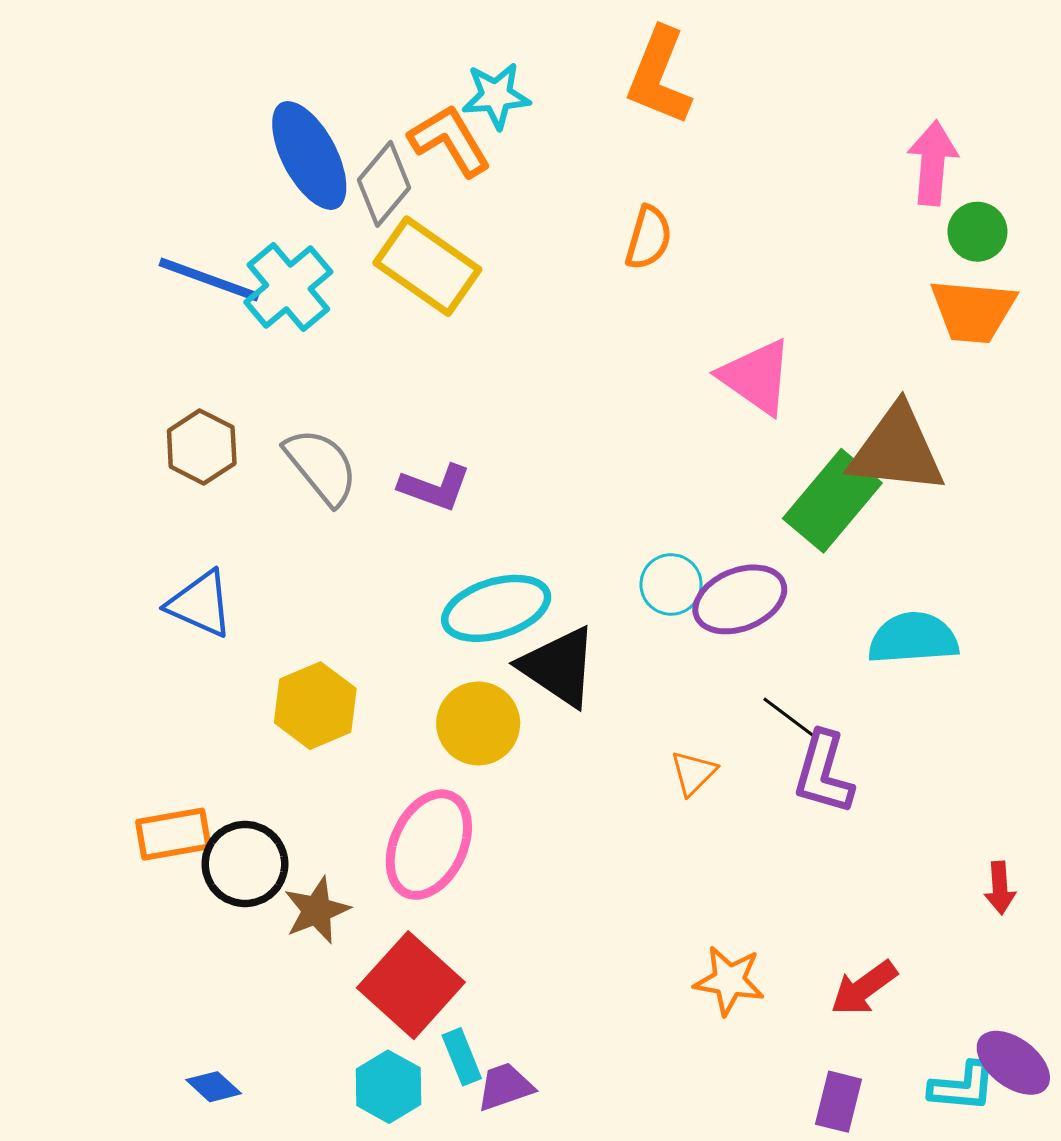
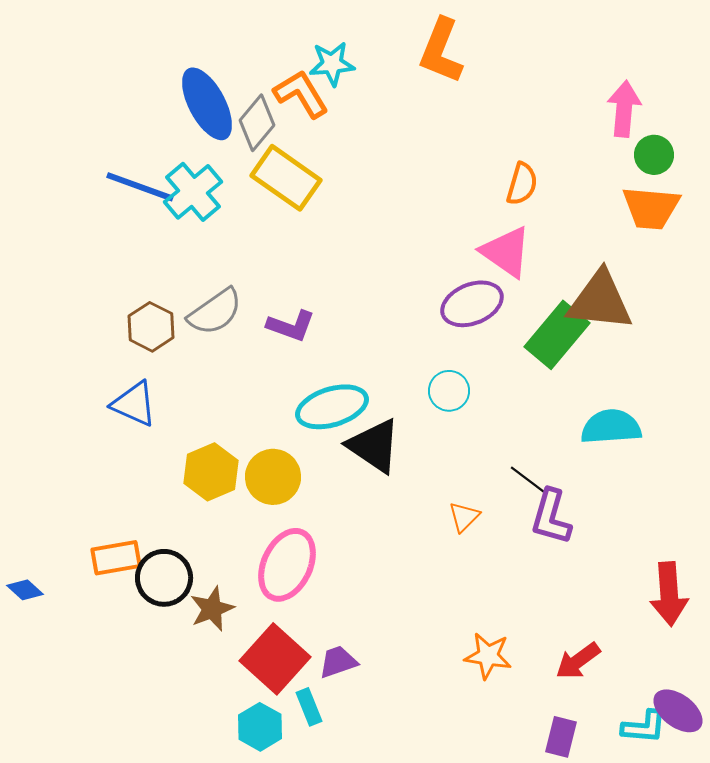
orange semicircle: (649, 238) -> (522, 184), moved
brown hexagon: (202, 447) -> (151, 327), moved
gray semicircle: (321, 466) -> (215, 312), turned 94
purple ellipse: (740, 599) -> (472, 304), moved
yellow circle: (478, 723) -> (273, 477), moved
red arrow: (1000, 888) -> (669, 594), size x1.8
blue diamond: (214, 1087) -> (25, 590), moved
purple trapezoid: (505, 1087) -> (338, 662), moved

